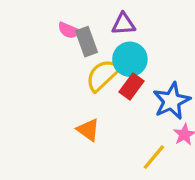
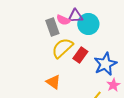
pink semicircle: (69, 30) -> (63, 20), moved
cyan circle: (130, 59) -> (88, 24), moved

